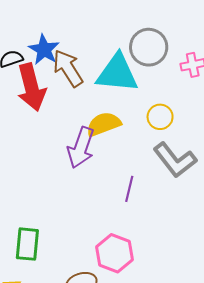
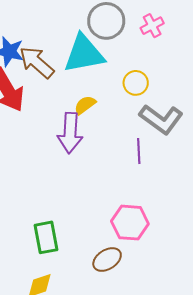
yellow semicircle: (104, 124) -> (85, 105), size x0.7
purple line: (129, 189) -> (139, 151), moved

